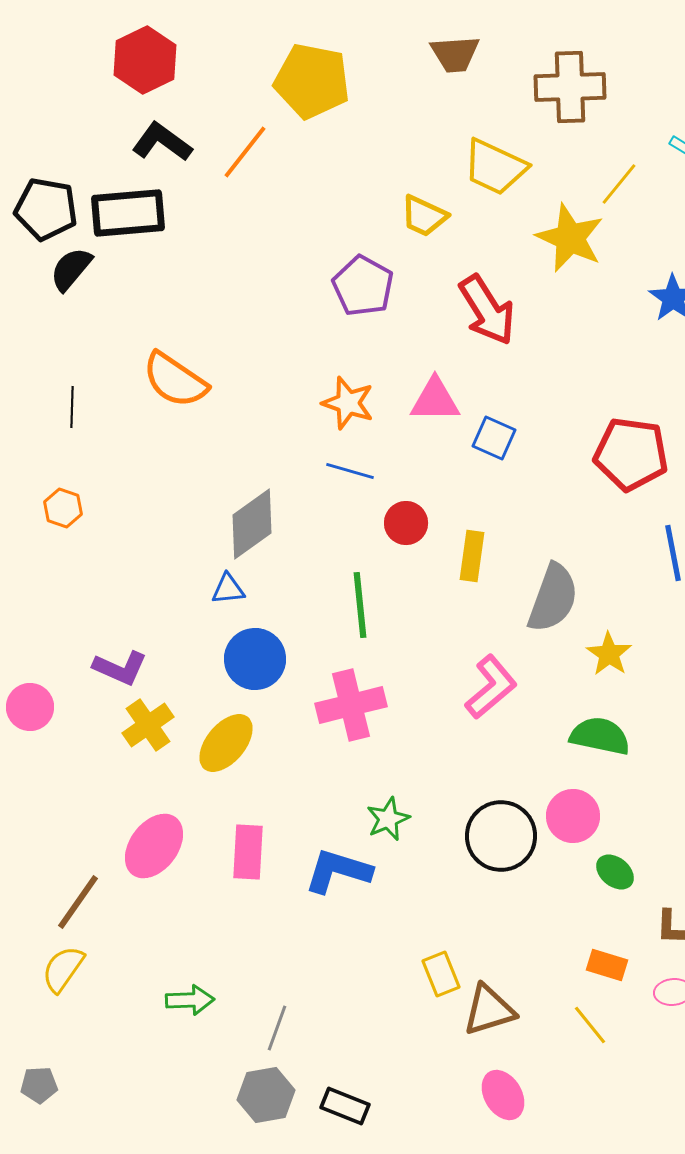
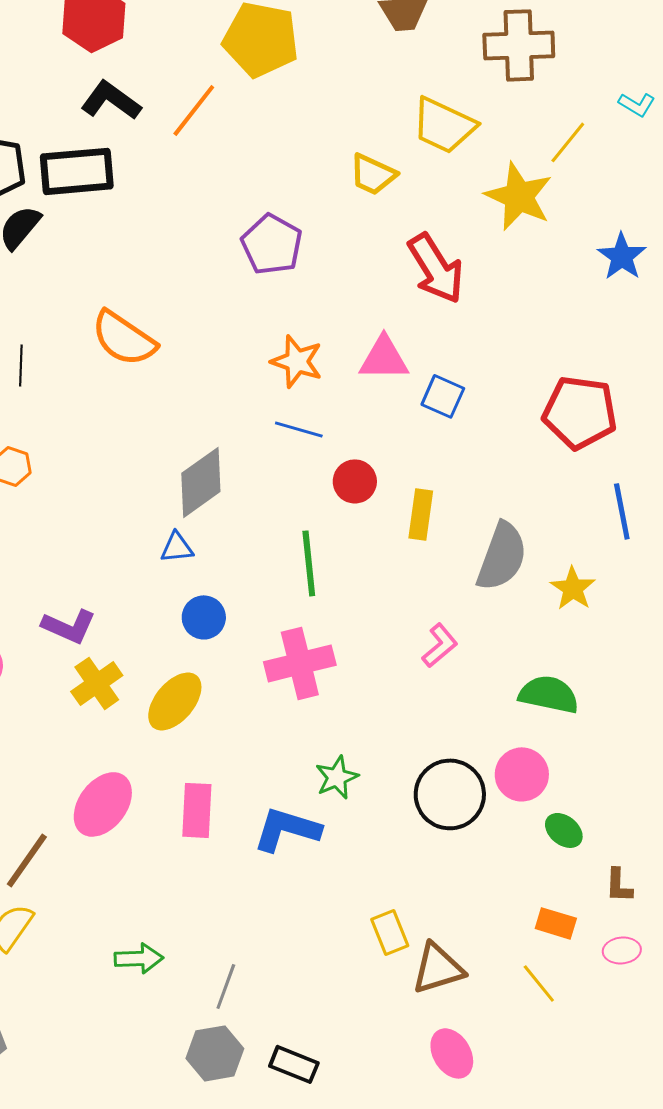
purple pentagon: (363, 286) -> (272, 244), moved
yellow star: (609, 654) -> (573, 588), moved
blue circle: (255, 659) -> (204, 617), size x0.7
pink L-shape: (491, 687) -> (440, 645), size x0.7

